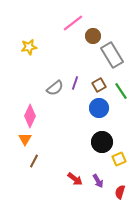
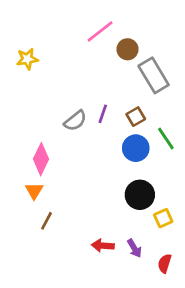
yellow star: (29, 47) -> (27, 59), moved
green line: (121, 91) -> (166, 139), moved
red arrow: (75, 179) -> (103, 246), turned 147

